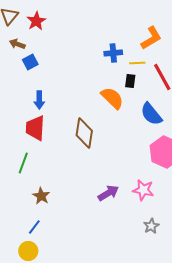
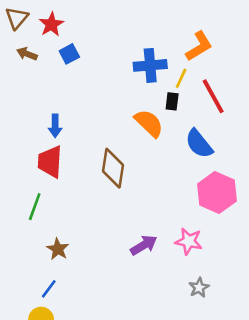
blue cross: (113, 53) -> (150, 65), size x1.4
blue square: (30, 62) -> (69, 54), moved
yellow line: (137, 63) -> (181, 78), turned -63

